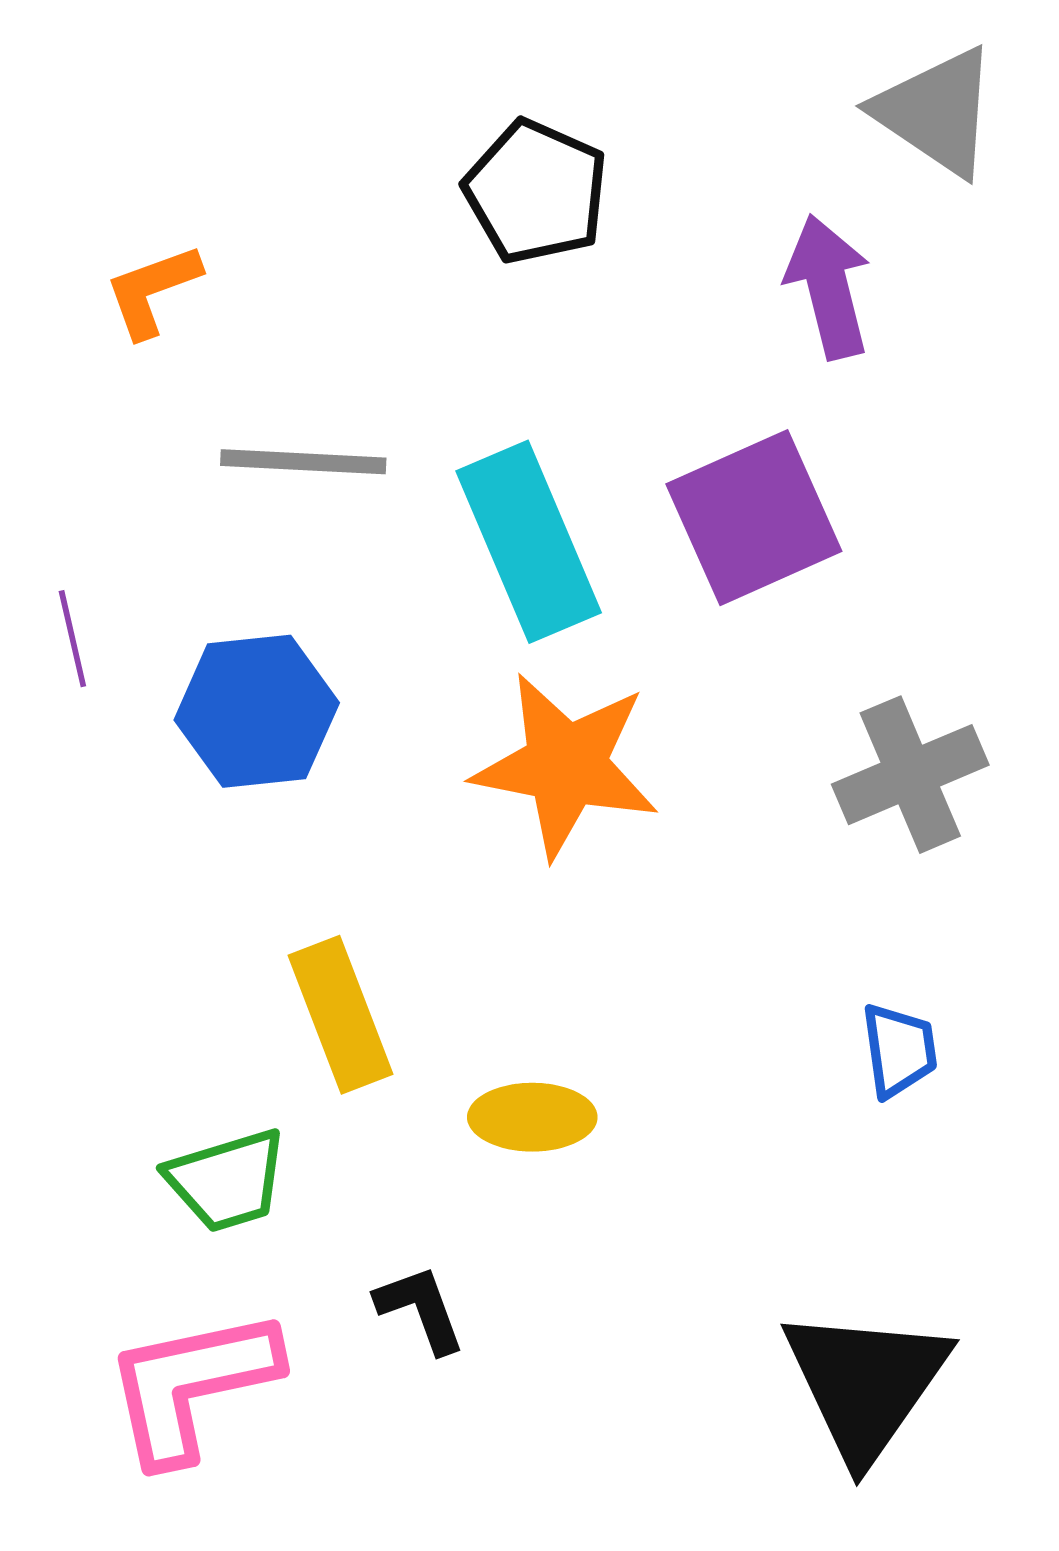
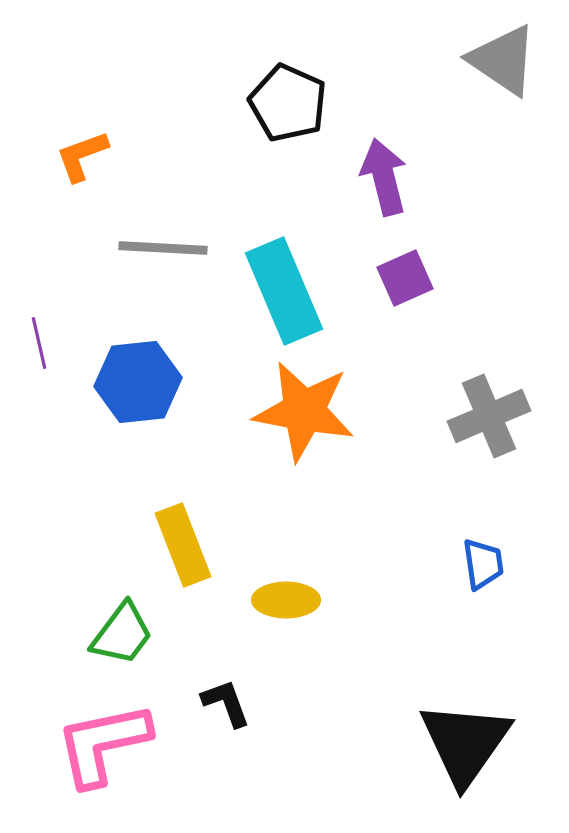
purple arrow: (828, 287) -> (384, 177), moved
purple square: (754, 518) -> (405, 278), size x0.6
green trapezoid: (227, 1180) -> (122, 634), turned -36

